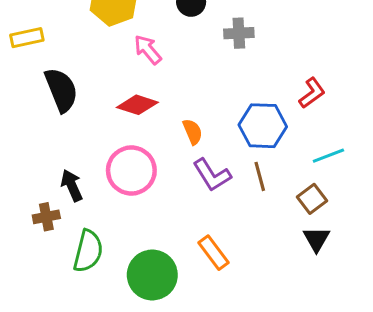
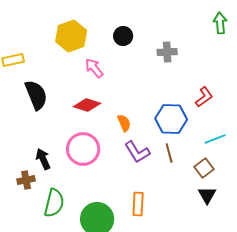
gray cross: (239, 33) -> (167, 52), moved
orange rectangle: (213, 253) -> (138, 204), turned 40

